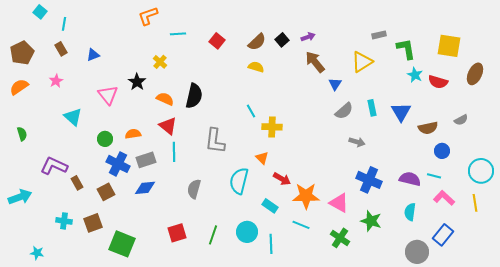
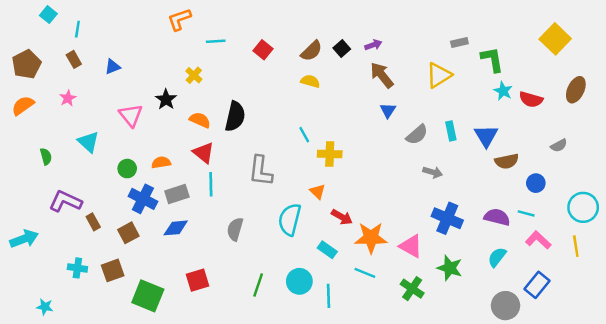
yellow square: (449, 46) -> (555, 39), moved, turned 35
blue triangle: (335, 84) -> (388, 110), moved
brown semicircle: (428, 128) -> (507, 161), moved
green semicircle: (22, 134) -> (46, 156), moved
cyan semicircle: (410, 212) -> (497, 257), turned 30
red square: (177, 233) -> (198, 280), moved

